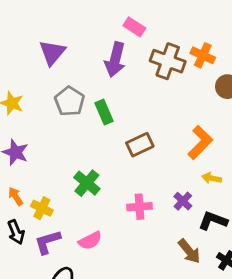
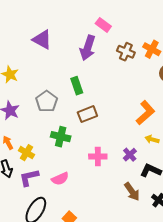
purple triangle: (52, 53) -> (42, 40), turned -45
brown cross: (168, 61) -> (126, 52), size x0.7
gray pentagon: (70, 101) -> (47, 101), moved
brown rectangle: (140, 145) -> (87, 114), moved
green cross: (87, 183) -> (61, 137), turned -30

